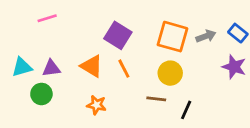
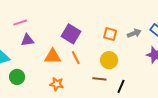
orange square: (172, 37) -> (110, 34), size x0.6
orange triangle: (92, 66) -> (53, 56), turned -30
purple triangle: (51, 68) -> (27, 40), moved

